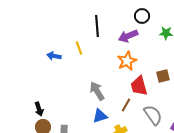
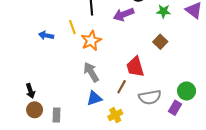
orange star: (127, 61) -> (91, 41), moved
brown square: (163, 76) -> (160, 42), moved, turned -32
gray semicircle: (153, 115) -> (150, 97), turned 115

